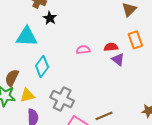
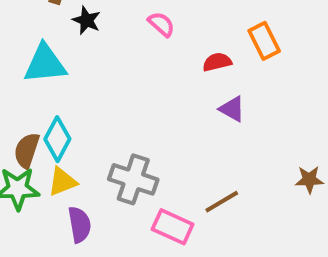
pink semicircle: (83, 50) -> (161, 24), moved, turned 56
purple triangle: (118, 59) -> (232, 109), moved
cyan diamond: (42, 66) -> (57, 139), moved

